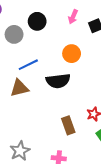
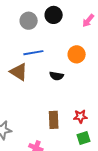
black semicircle: (58, 81) -> (57, 76), size x0.6
brown triangle: (19, 88) -> (19, 72), turned 30

